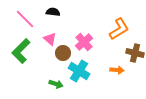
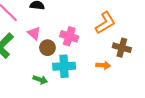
pink cross: (84, 42) -> (69, 36), turned -30
cyan cross: (79, 71) -> (64, 66), turned -35

